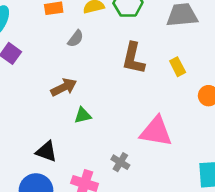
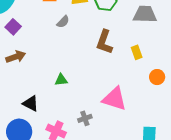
brown arrow: (64, 87) -> (16, 57), moved
gray cross: (120, 162) -> (85, 118), turned 32

